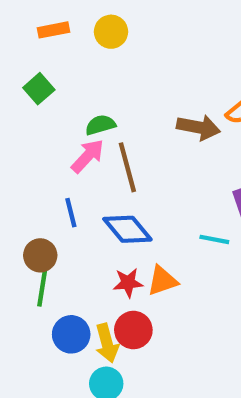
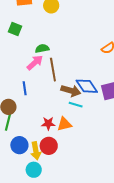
green square: (39, 89) -> (15, 29), turned -32
brown arrow: (198, 127) -> (71, 91), moved
blue diamond: (127, 229) -> (87, 86), moved
cyan line: (214, 239) -> (76, 105), moved

